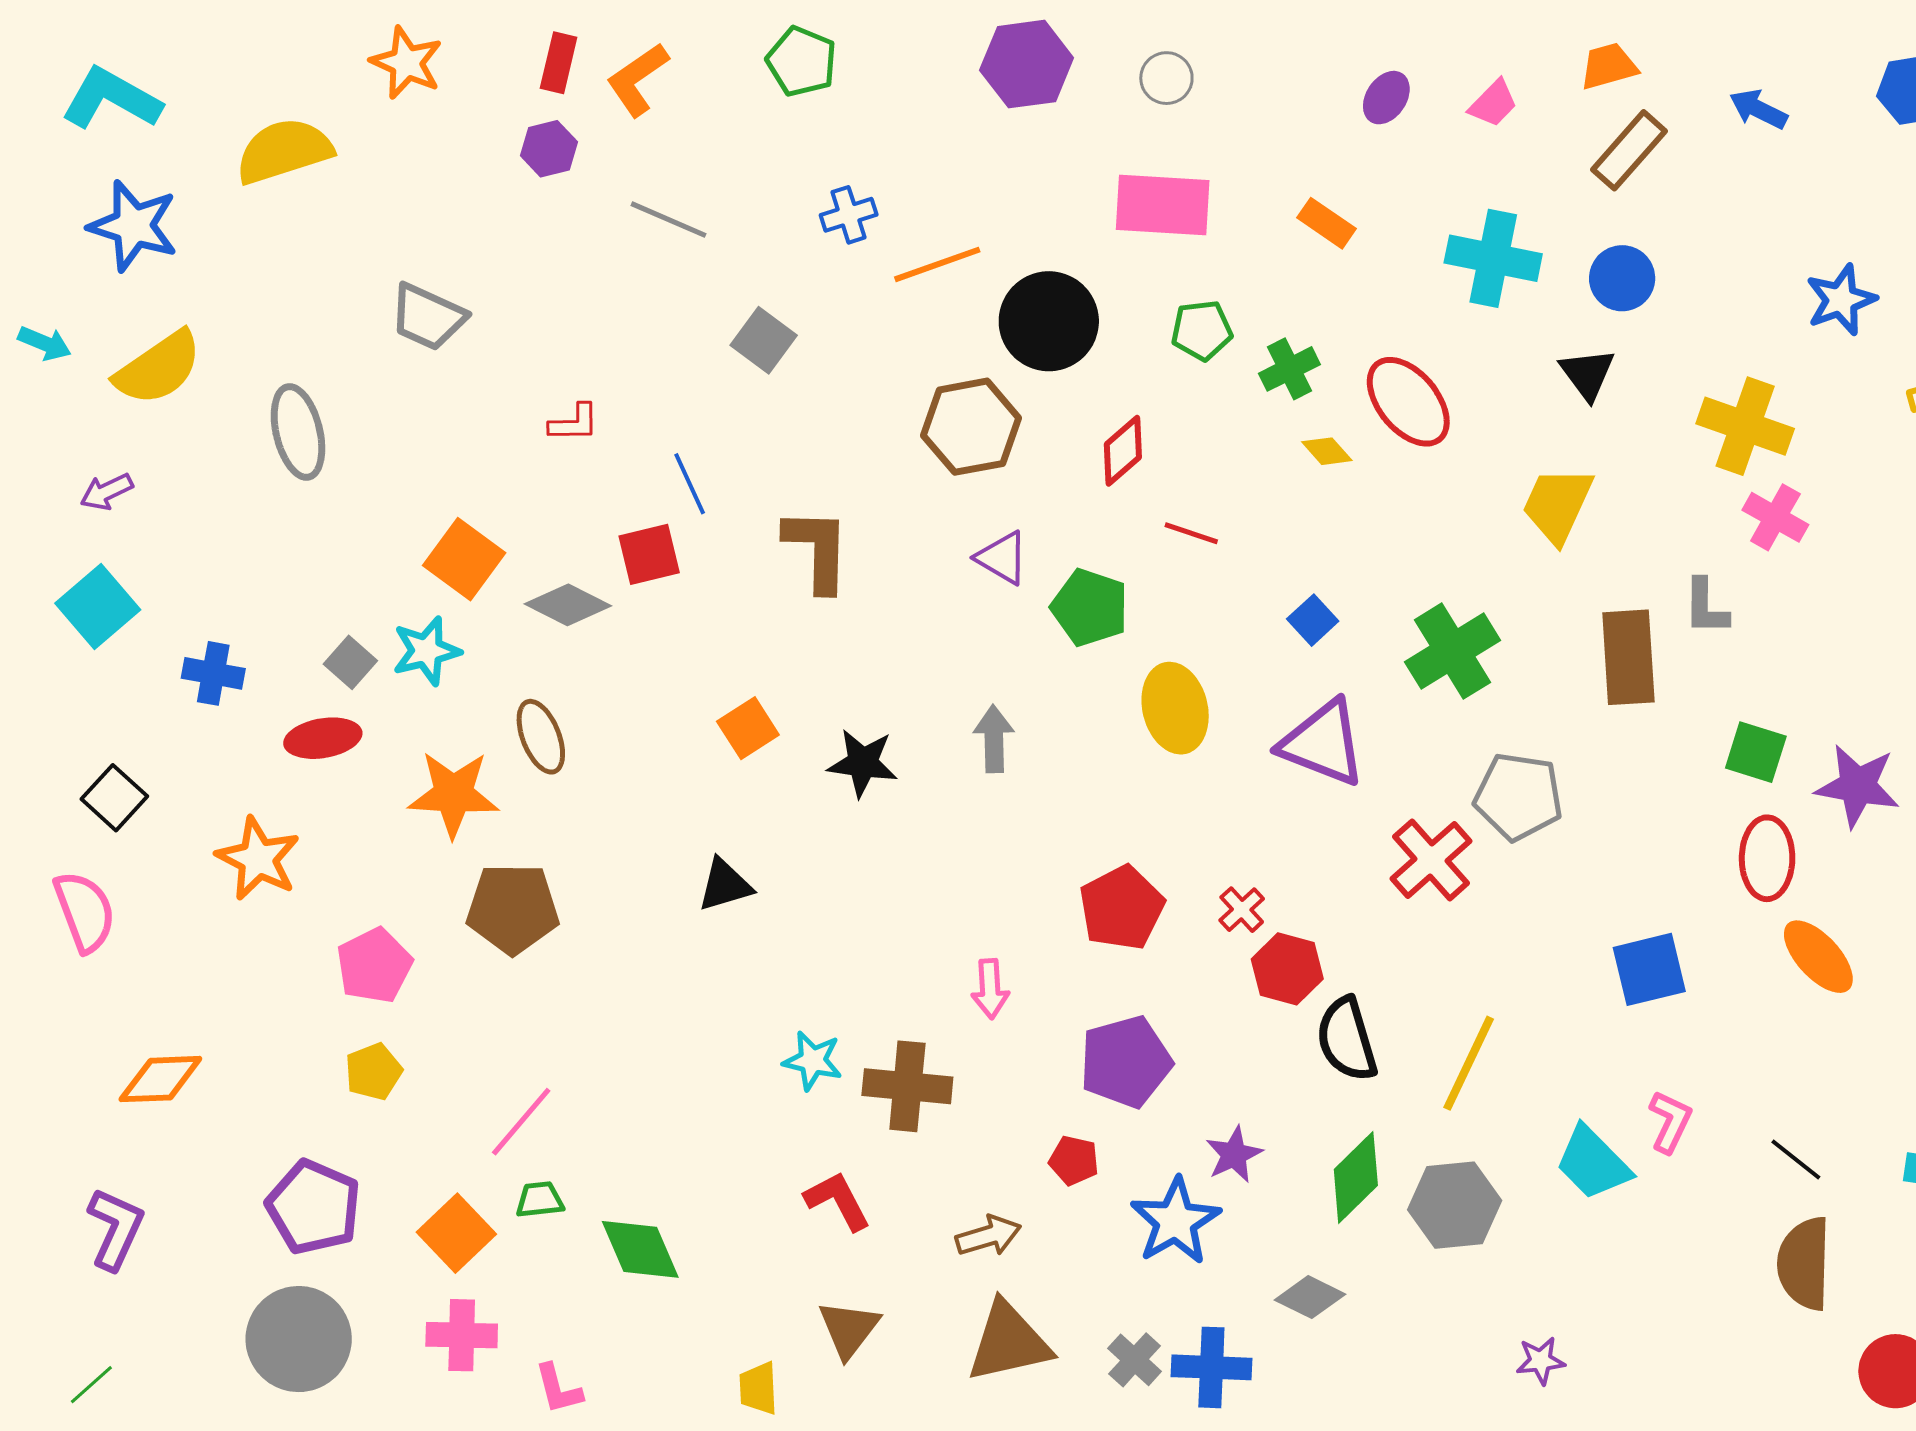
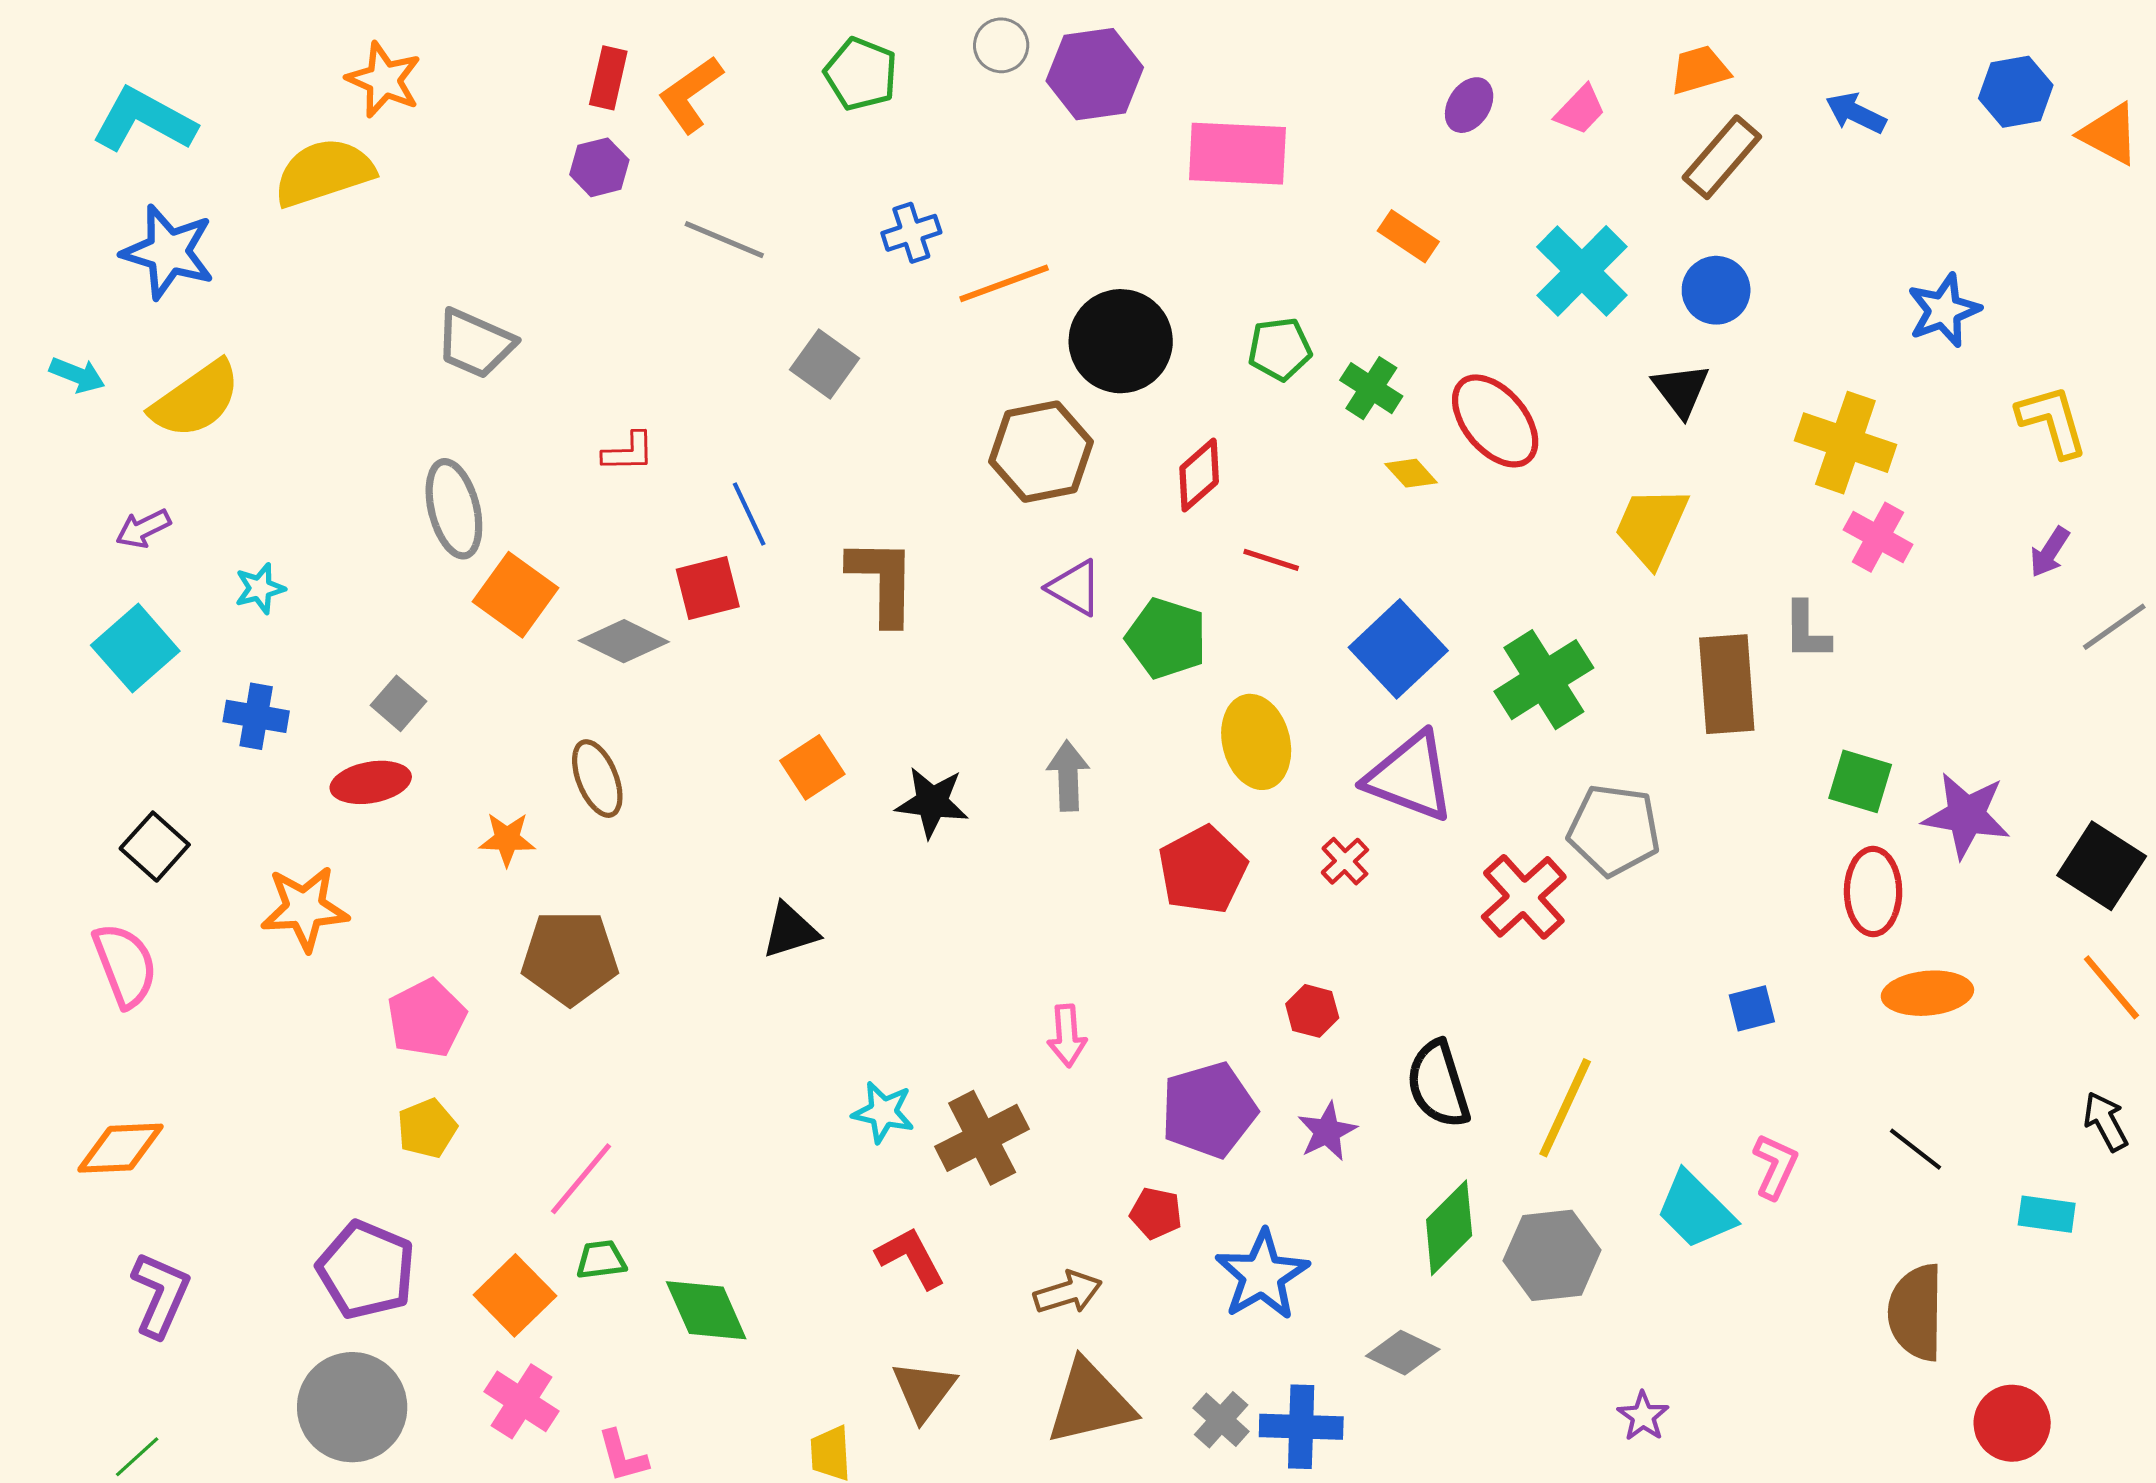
orange star: (407, 63) -> (384, 80), moved
gray circle: (1166, 78) -> (1001, 45), moved
pink rectangle: (1163, 205) -> (1237, 154), moved
cyan cross: (1493, 258) -> (1582, 271), turned 34
green cross: (1289, 369) -> (1371, 388), turned -30
gray ellipse: (298, 432) -> (454, 509), moved
blue square: (1313, 620) -> (1398, 649), size x1.8
cyan star: (426, 651) -> (260, 588), moved, size x0.7
orange star: (453, 794) -> (507, 839), size x0.6
orange star: (258, 859) -> (305, 908), turned -30
red pentagon: (1122, 908) -> (1203, 870), moved
red cross: (1242, 910) -> (1345, 861), moved
orange ellipse: (1818, 957) -> (1927, 993), turned -52
red hexagon: (1287, 969) -> (1312, 1011), moved, size x0.7
blue square: (1649, 969) -> (1752, 1008), size x0.6
orange diamond: (160, 1079) -> (120, 1148), moved
brown cross: (907, 1086) -> (982, 1138), turned -32
purple star: (1234, 1155) -> (1327, 1131), moved
black line: (1796, 1159) -> (1916, 1149), moved
pink cross: (462, 1335) -> (521, 1401), turned 32
purple star: (1541, 1361) -> (1643, 1416), turned -30

